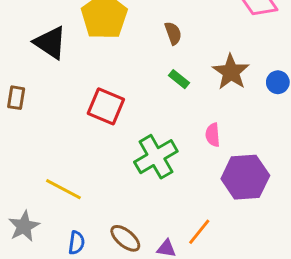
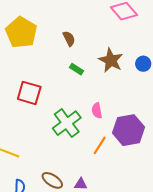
pink semicircle: (213, 135) -> (97, 111), moved
orange line: (199, 232) -> (100, 145), moved

